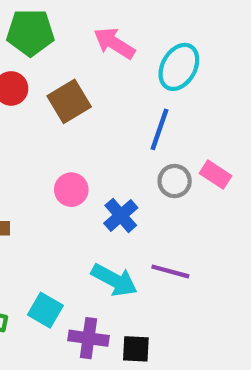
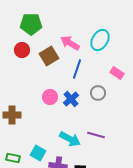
pink arrow: (114, 43) -> (70, 43), moved
blue line: (160, 129) -> (77, 69), moved
pink rectangle: (215, 175) -> (117, 73), moved
blue cross: (121, 215) -> (71, 99), moved

